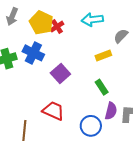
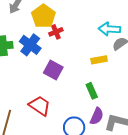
cyan arrow: (92, 20) -> (109, 29), moved
red cross: (57, 27) -> (56, 32), moved
purple square: (60, 73) -> (53, 70), turned -30

